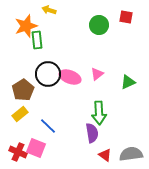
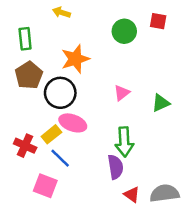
orange star: (26, 26) -> (75, 59), moved
green rectangle: (37, 40) -> (25, 39), moved
pink ellipse: (70, 77) -> (73, 123), moved
brown pentagon: (23, 90) -> (29, 75), moved
yellow rectangle: (20, 114) -> (51, 134), moved
red cross: (18, 152) -> (25, 146), moved

